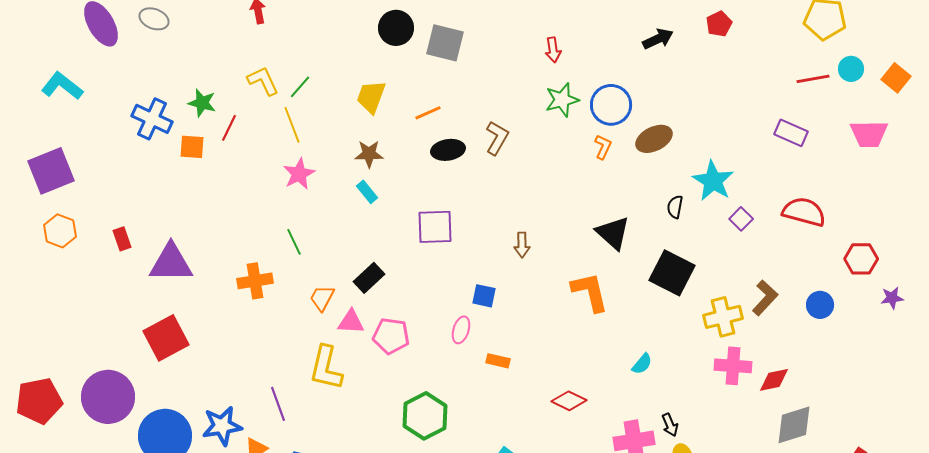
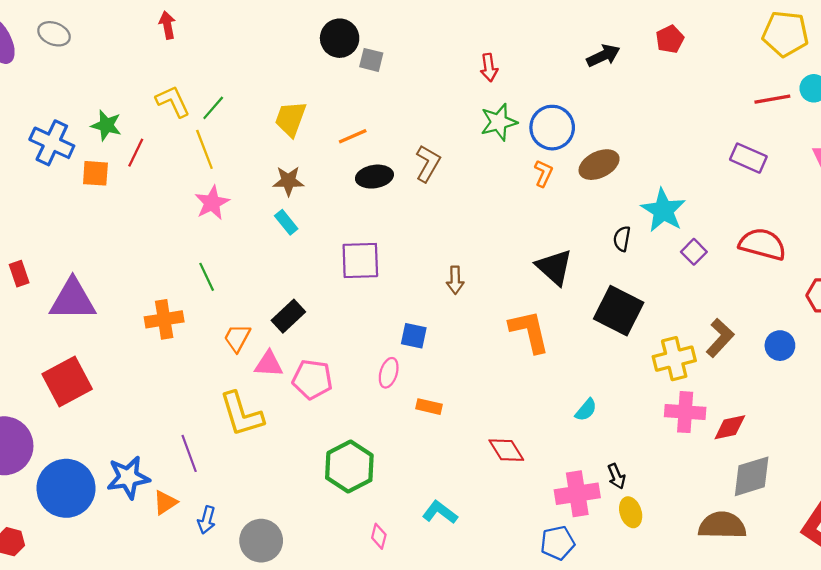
black circle: (396, 28) -> (340, 38), moved
gray square: (445, 43) -> (371, 60), size x0.6
yellow L-shape: (326, 368) -> (241, 414), turned -30
red diamond: (569, 401) -> (506, 450), turned 32

